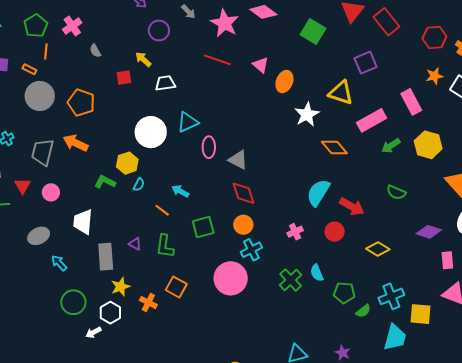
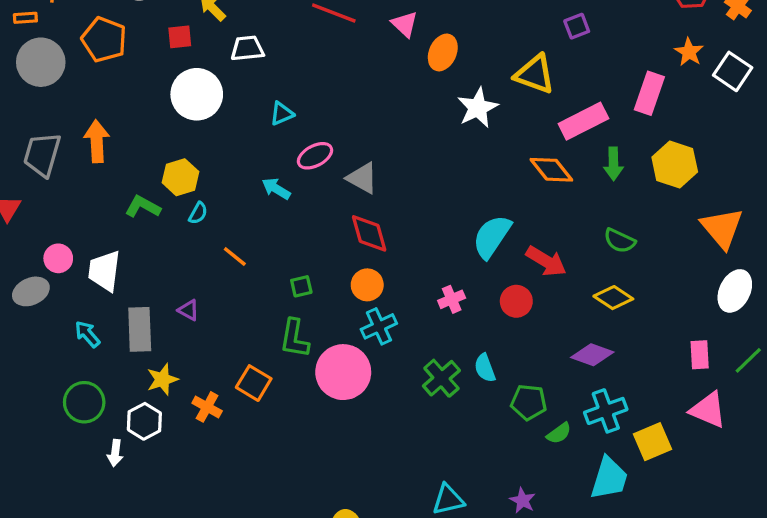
purple square: (366, 63) -> (577, 26), size x0.7
orange rectangle: (29, 69) -> (25, 18), turned -32
orange star: (434, 76) -> (689, 52), turned -30
pink rectangle: (411, 102) -> (649, 93), turned 45
orange pentagon: (81, 103) -> (104, 40), moved
cyan triangle: (188, 122) -> (282, 114), size x0.7
white circle: (151, 132) -> (197, 94), moved
orange arrow: (76, 143) -> (97, 141), turned 60
green arrow: (391, 146) -> (613, 164), turned -60
pink ellipse: (209, 147) -> (315, 156), turned 60
orange diamond: (334, 148) -> (551, 170), moved
cyan arrow: (180, 191) -> (276, 189), moved
pink circle: (51, 192) -> (58, 258), moved
green square: (203, 227) -> (301, 286), size x0.6
purple diamond: (429, 232) -> (592, 355), moved
green L-shape: (165, 246) -> (294, 338), moved
yellow diamond: (378, 249) -> (613, 298), moved
cyan arrow: (59, 263) -> (87, 334), moved
yellow square: (421, 314) -> (652, 442), turned -30
white arrow: (93, 332) -> (115, 453), turned -56

